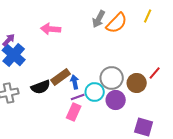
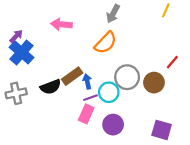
orange semicircle: (117, 23) -> (106, 43), moved
red line: (155, 73) -> (172, 62), moved
purple circle: (116, 100) -> (113, 125), moved

